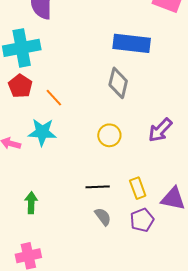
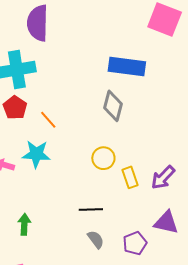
purple arrow: (160, 130) -> (163, 178), moved
yellow rectangle: (138, 188) -> (130, 177), moved

